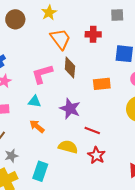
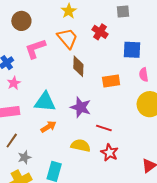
yellow star: (49, 13) -> (69, 11), moved
red cross: (93, 34) -> (100, 32), turned 35
pink L-shape: (42, 74) -> (35, 49), moved
cyan triangle: (35, 101) -> (45, 102), size x1.6
orange arrow: (37, 126) -> (48, 127), turned 112

